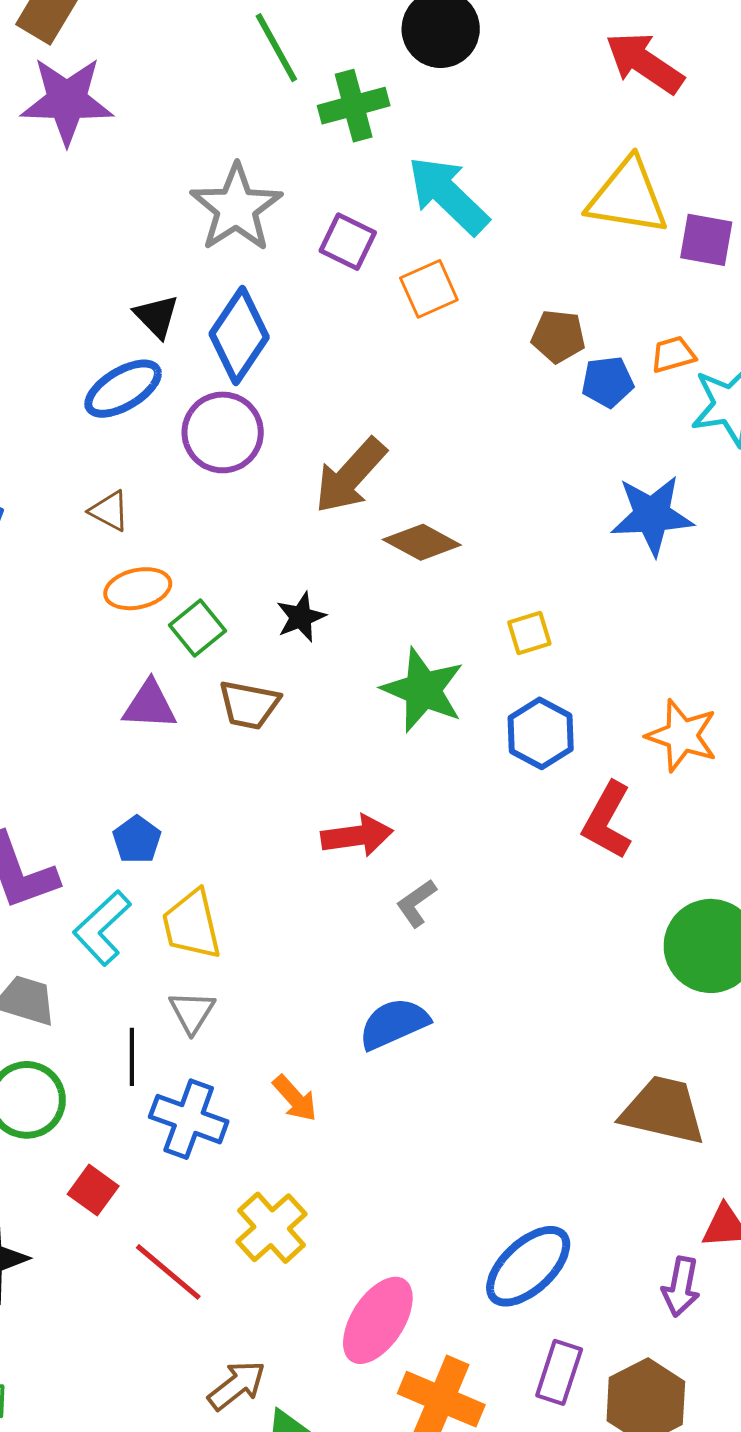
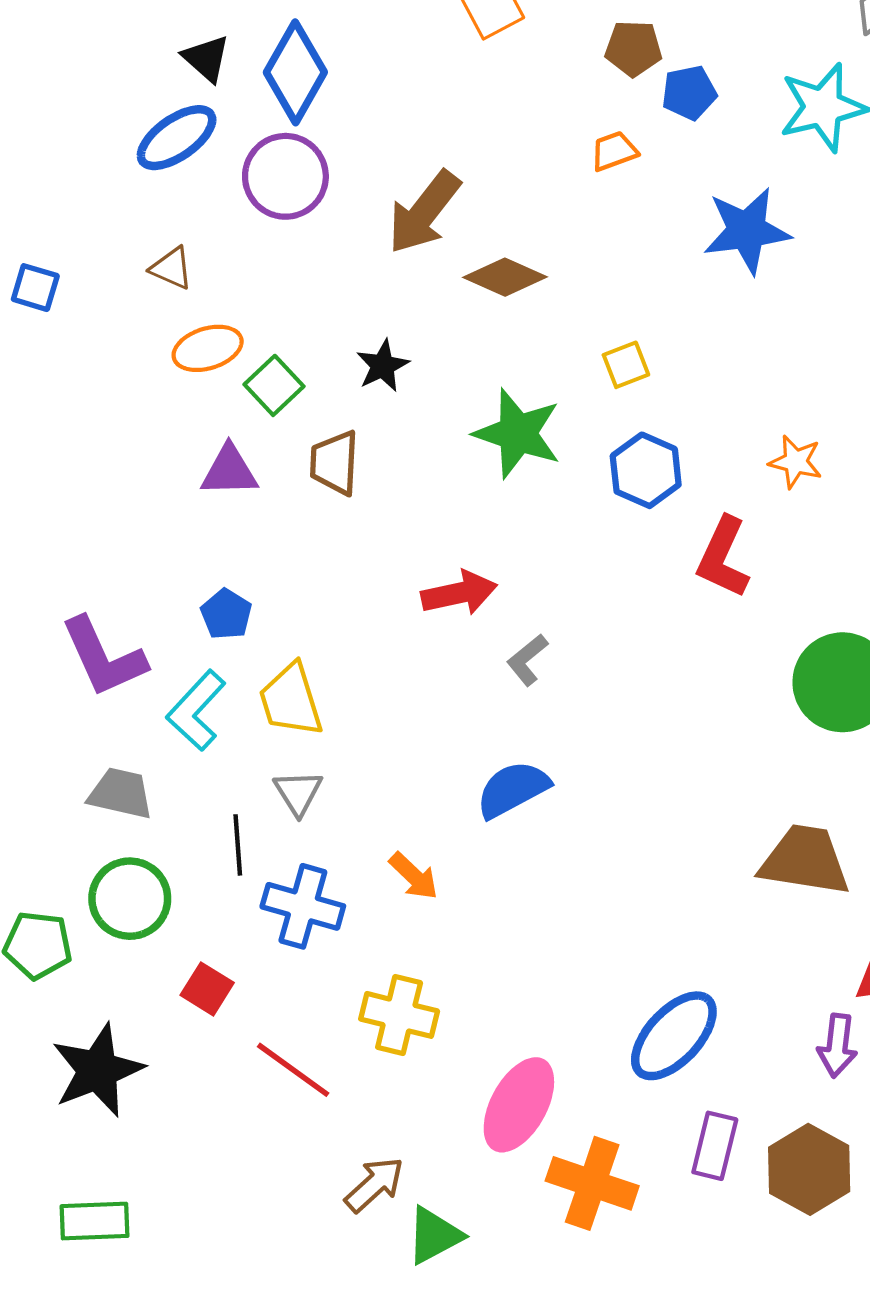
orange trapezoid: (673, 354) -> (614, 151), moved
brown trapezoid: (249, 705) -> (335, 463), turned 86
orange star: (682, 736) -> (796, 462), size x0.7
yellow cross: (272, 1228) -> (399, 1015), turned -30

